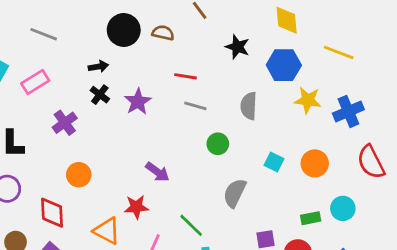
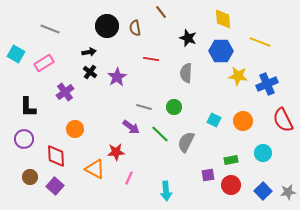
brown semicircle: (163, 33) -> (135, 28), turned -112
gray line: (195, 106) -> (144, 107), moved
gray semicircle: (249, 106) -> (186, 73), moved
green rectangle: (311, 218) -> (231, 160), moved
green line: (191, 225) -> (160, 134), moved

